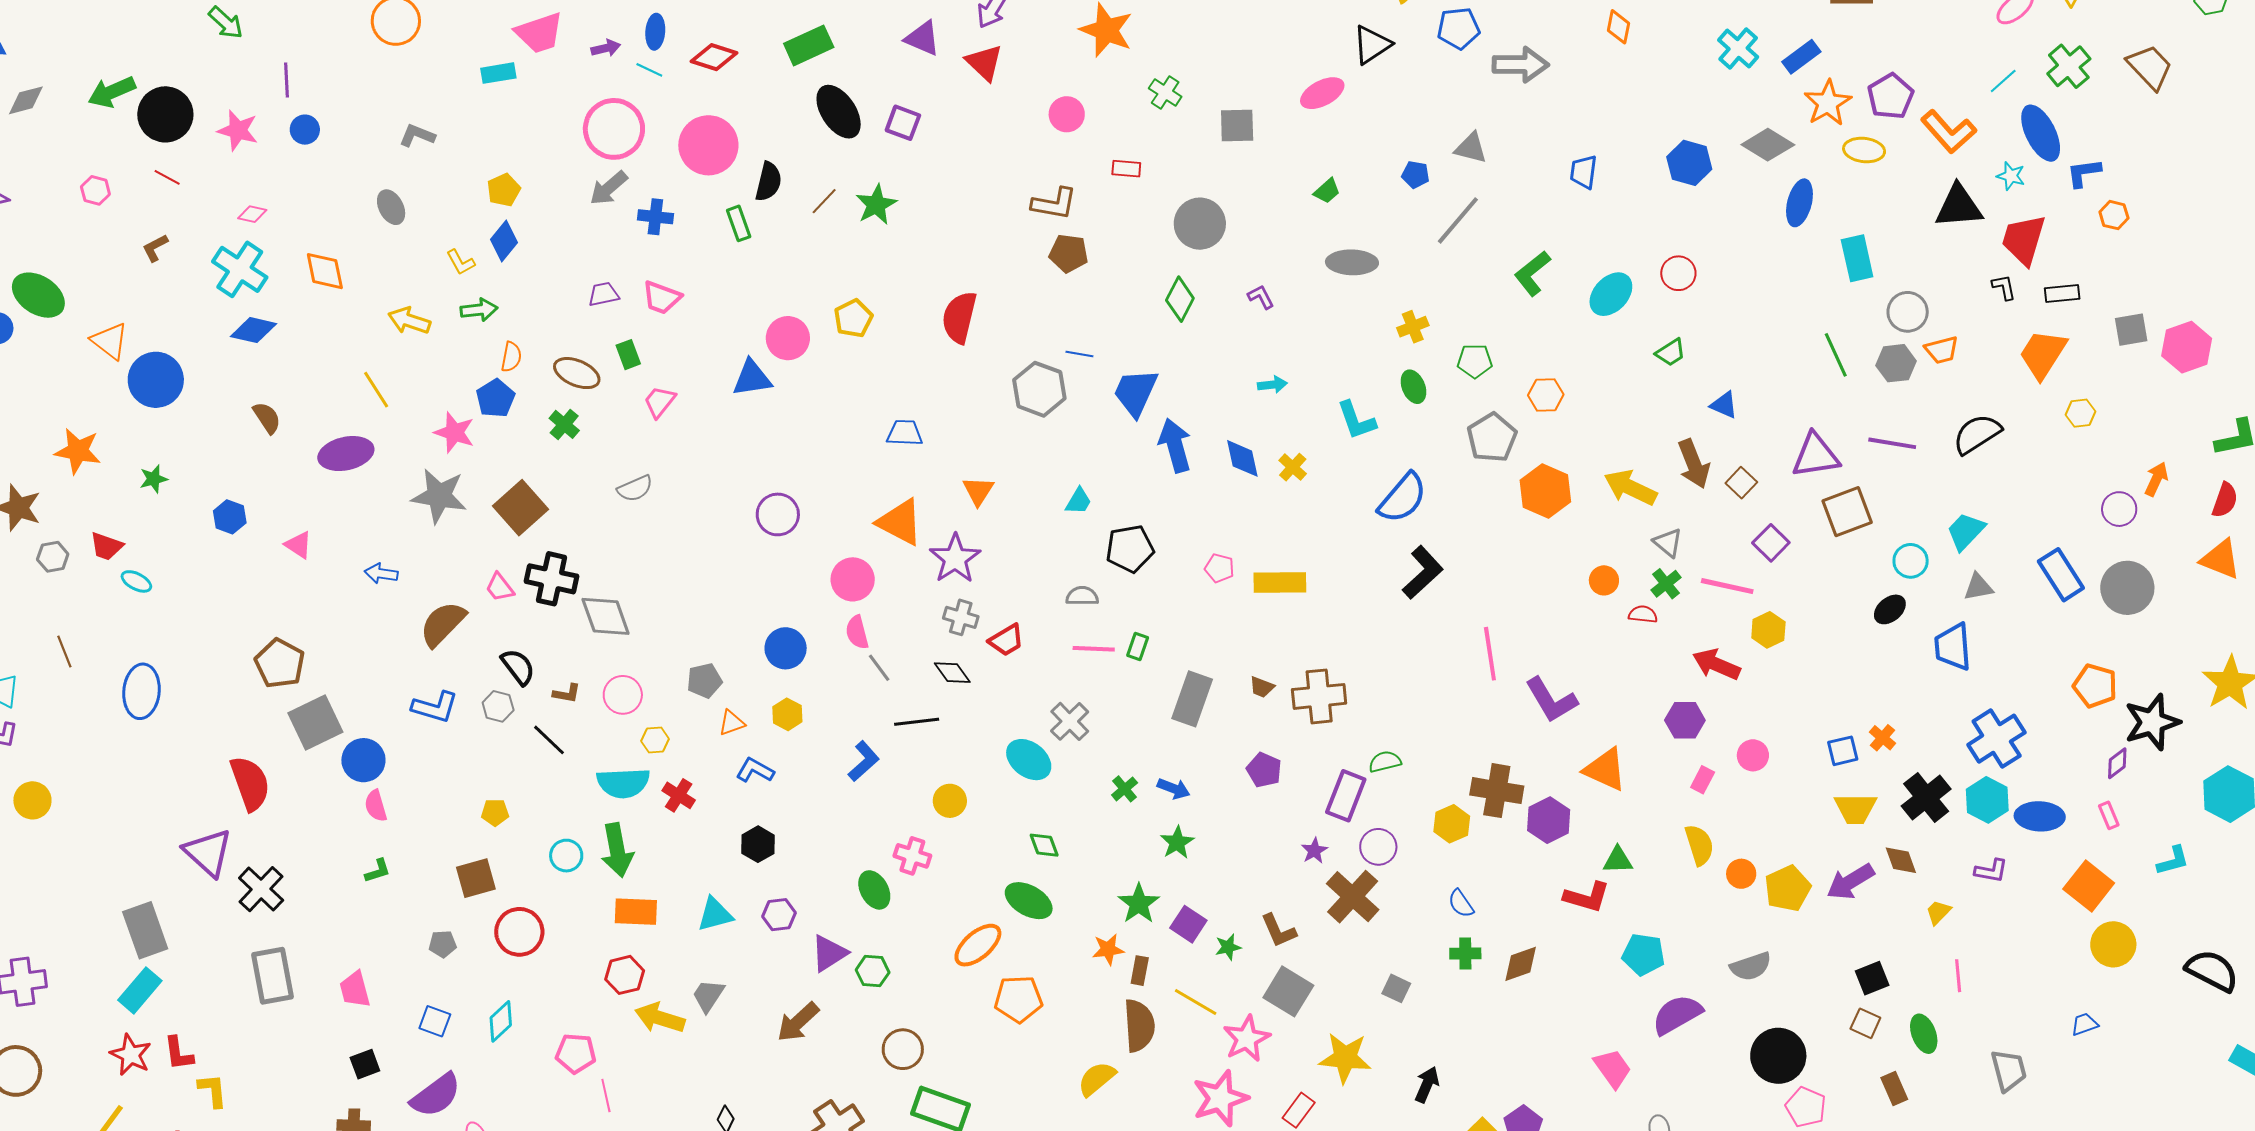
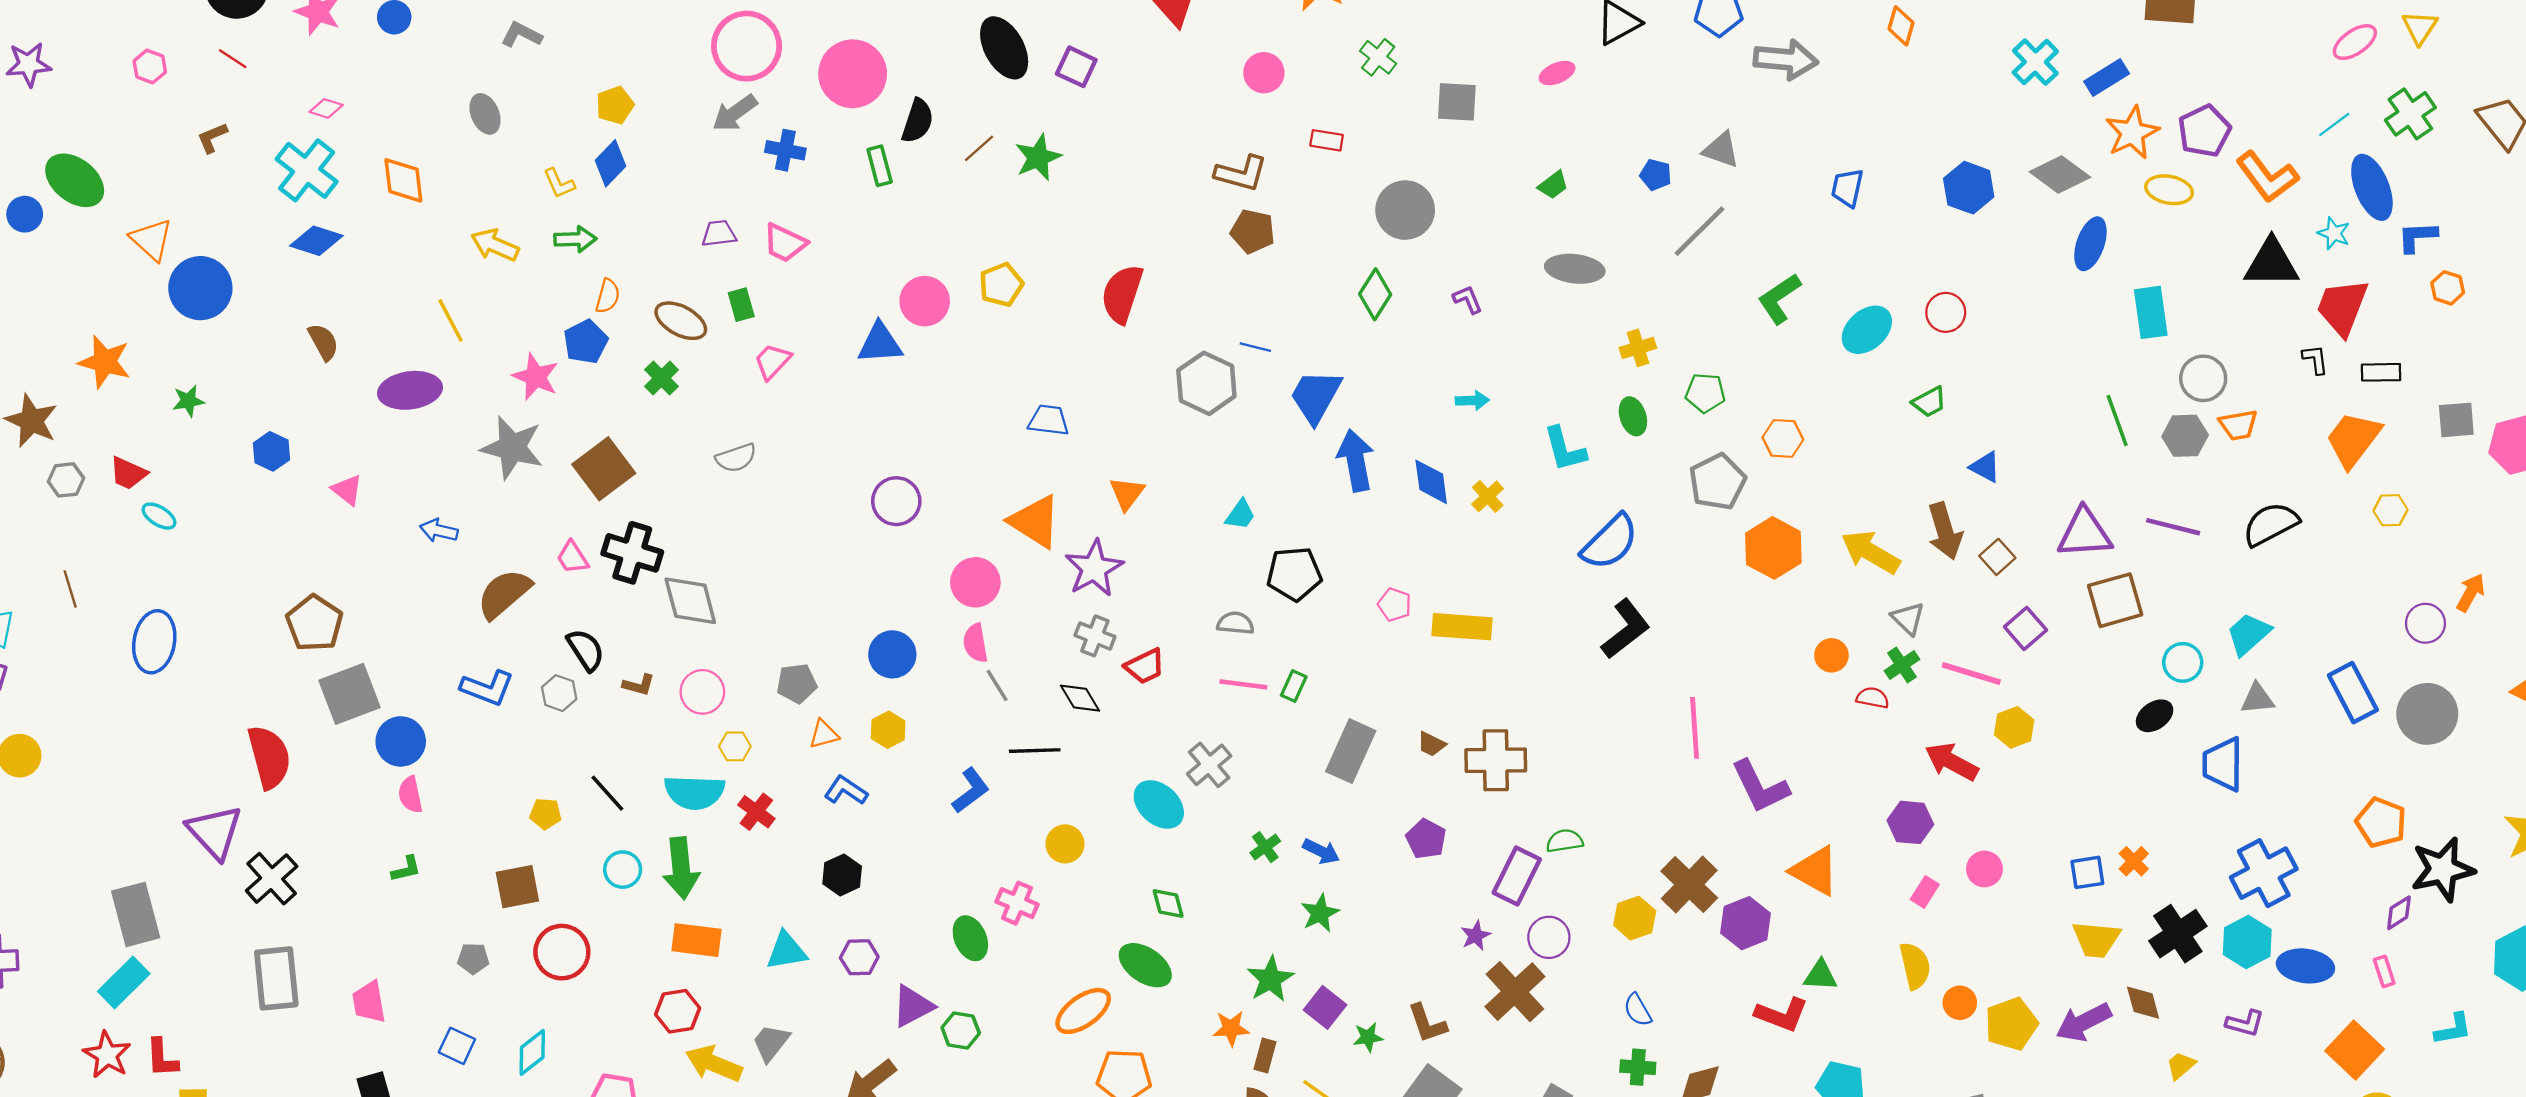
pink ellipse: (1322, 93) -> (1557, 73), size x0.7
black line: (549, 740) -> (607, 793), moved
brown cross: (1497, 791) -> (1689, 885), turned 30

